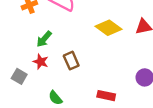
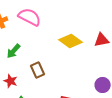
red star: (41, 62) -> (11, 81), moved

